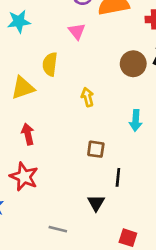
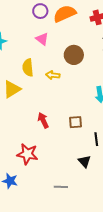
brown circle: (133, 64) -> (74, 55), moved
yellow arrow: (87, 97) -> (53, 75), moved, turned -56
red arrow: (28, 134) -> (43, 120), moved

